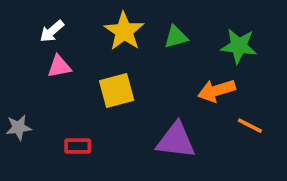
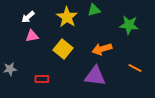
green triangle: (176, 37) -> (94, 10), moved
yellow square: (117, 90) -> (63, 49), turned -36
orange arrow: (217, 90) -> (102, 49), moved

